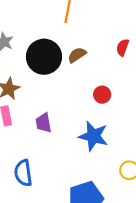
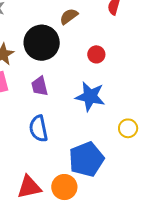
black circle: (44, 57) -> (42, 43), moved
blue semicircle: (23, 173) -> (38, 129), moved

